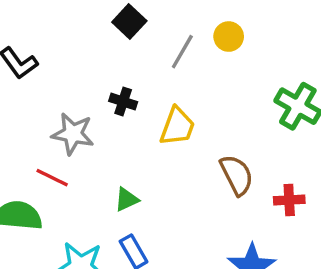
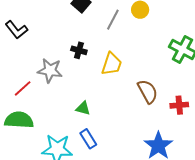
red line: (52, 178) -> (23, 88), moved, turned -66
green triangle: (127, 200) -> (83, 108), turned 42

